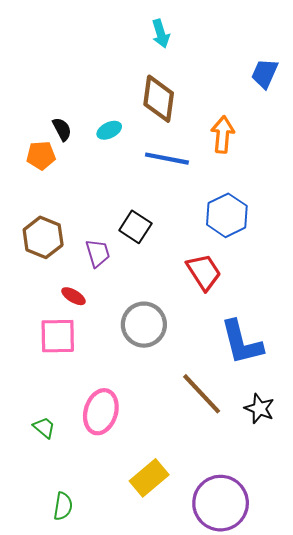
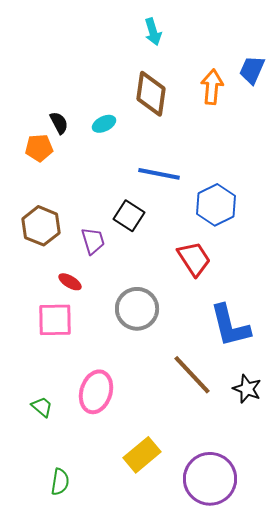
orange arrow: (223, 134) -> (212, 87), moved
blue line: (167, 159) -> (159, 174), moved

